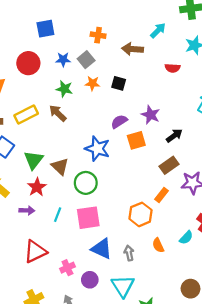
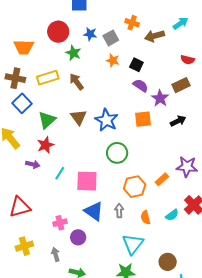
orange cross: (98, 35) -> (132, 23), moved
brown arrow: (132, 49) -> (155, 36), turned -30
green star: (64, 89) -> (73, 53), moved
purple semicircle: (119, 122) -> (141, 85), moved, turned 56
brown rectangle: (169, 165) -> (181, 85), moved
brown triangle: (60, 167) -> (79, 117), moved
green circle: (86, 183) -> (117, 153), moved
orange rectangle: (161, 195) -> (162, 179), moved
red triangle: (35, 252) -> (20, 207), moved
gray arrow: (129, 253) -> (119, 211), moved
cyan triangle: (123, 286) -> (133, 244), moved

